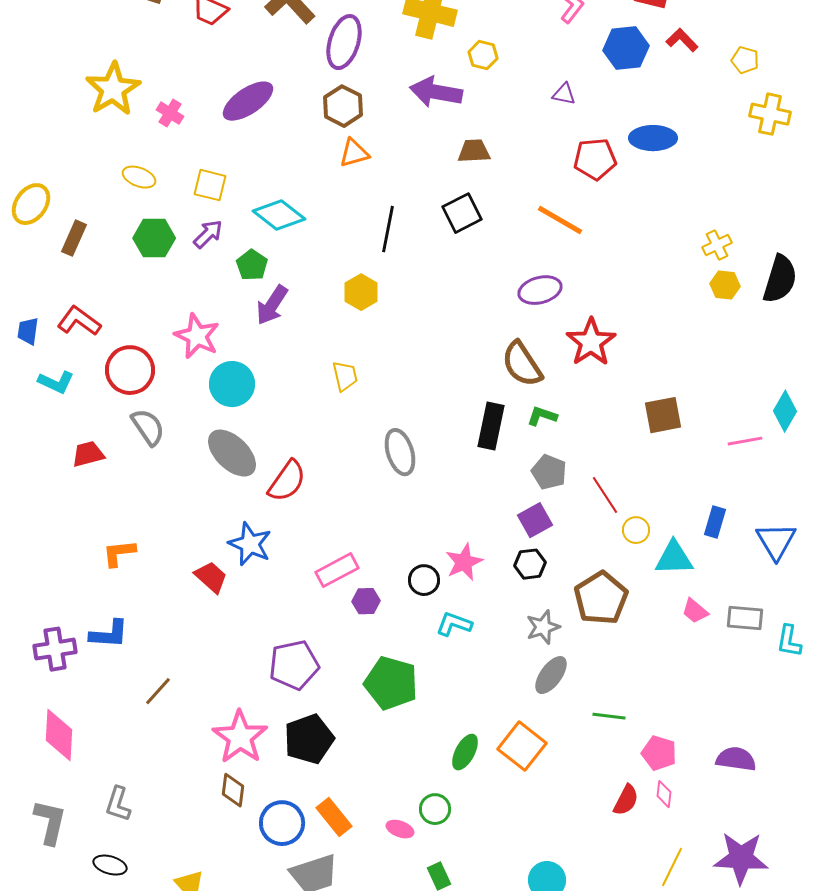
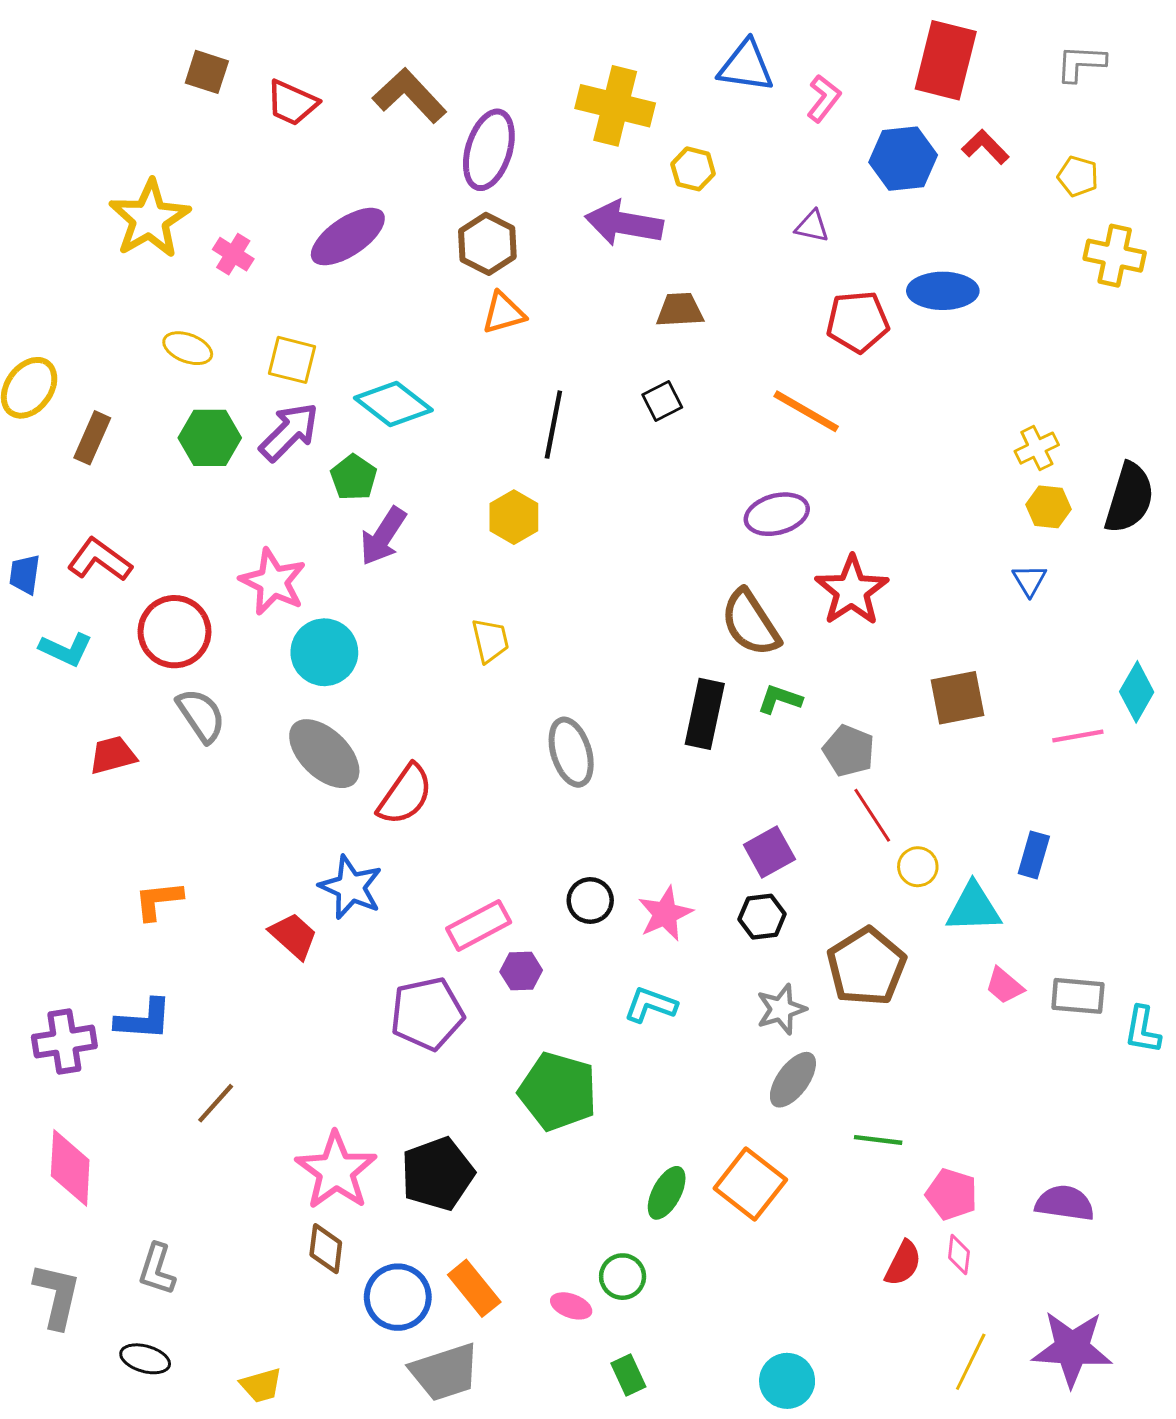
black square: (462, 213) -> (662, 401), size x0.7
purple arrow: (208, 234) -> (289, 432), size x1.4
gray pentagon: (549, 472) -> (849, 751), moved
blue triangle: (776, 541) -> (1029, 580), moved, size x0.6
black circle: (424, 580) -> (590, 900), moved
purple pentagon: (294, 665) -> (427, 1014), moved

